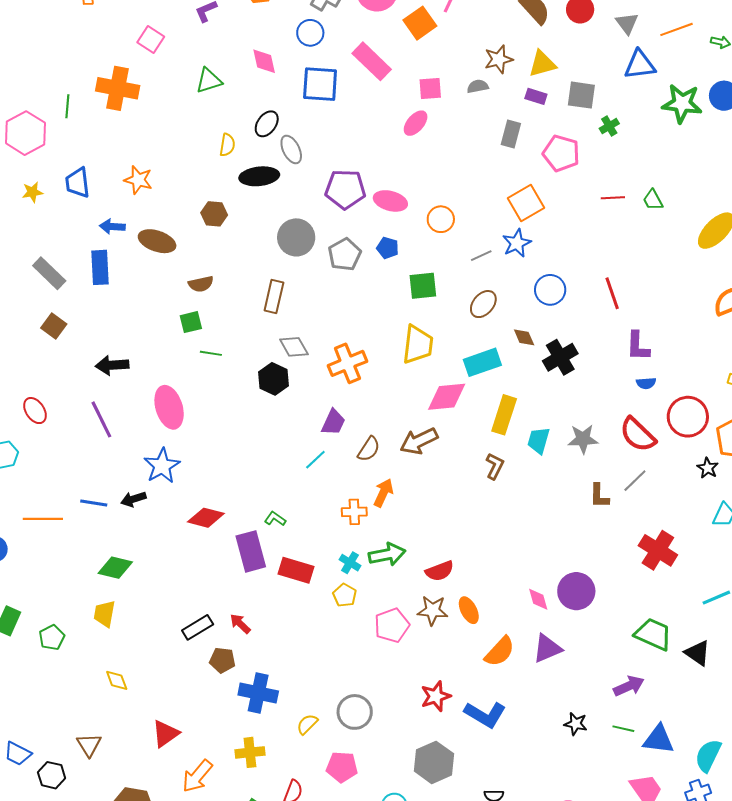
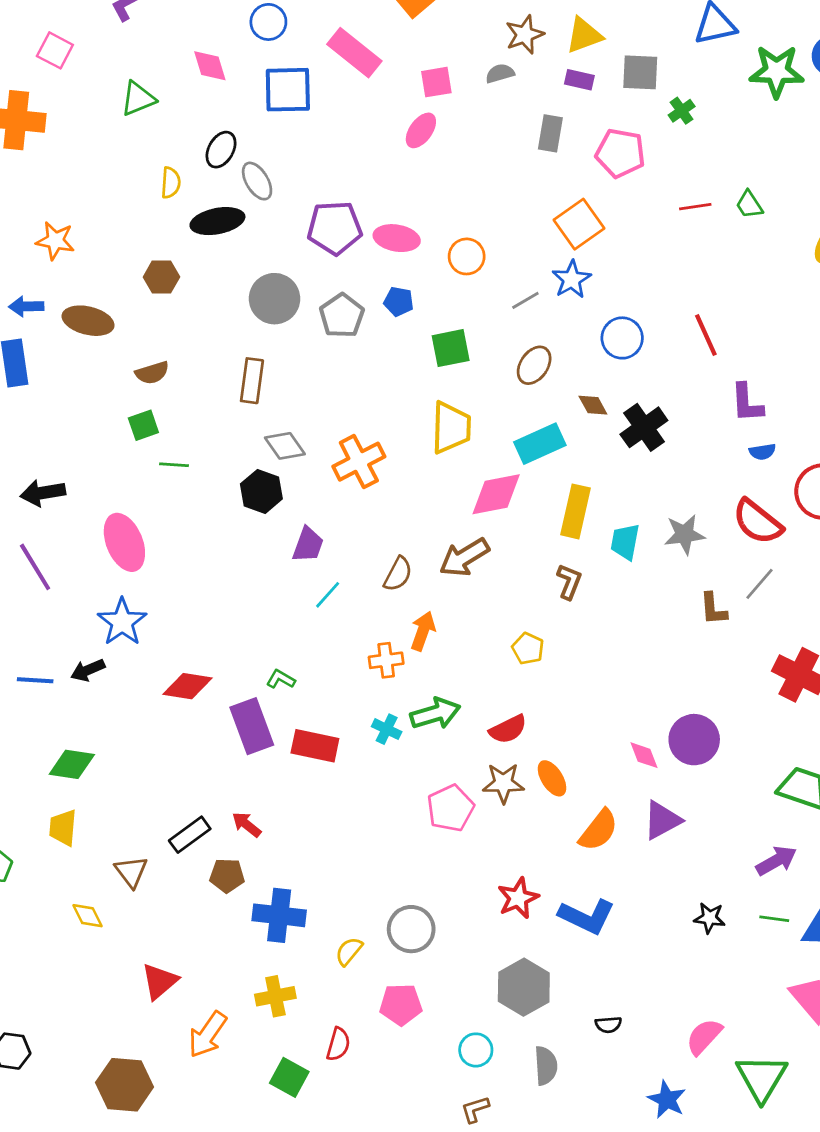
purple trapezoid: (333, 422) -> (308, 545), moved
yellow pentagon: (345, 595) -> (528, 649), moved
brown triangle: (89, 745) -> (131, 872), moved

